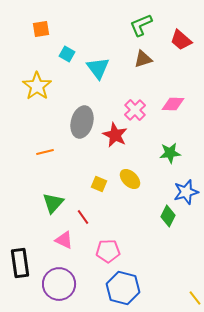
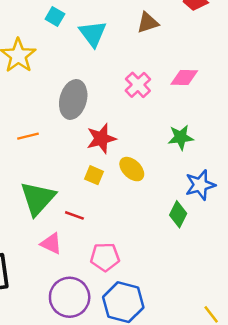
red star: (115, 135) -> (101, 139), moved, turned 30
green triangle: (53, 203) -> (38, 198), size x1.4
red line: (83, 217) -> (74, 215), turned -35
purple circle: (59, 284) -> (70, 297), moved

